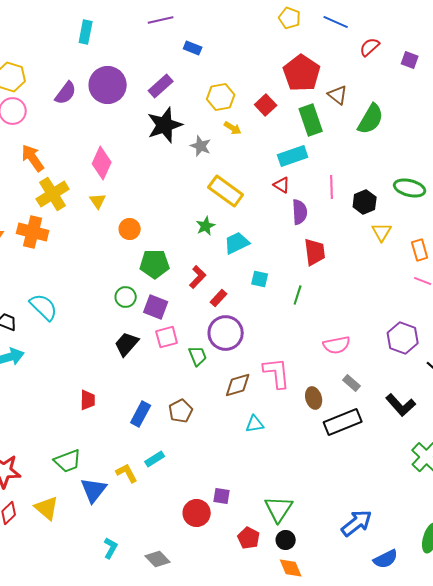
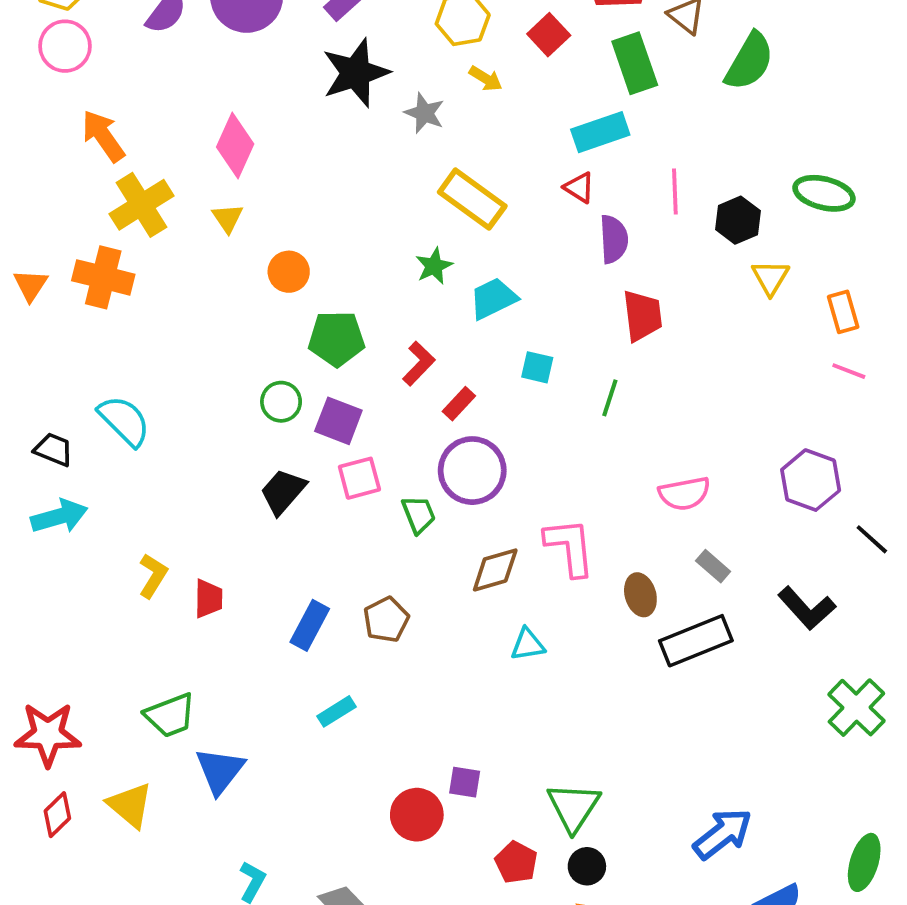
yellow L-shape: (127, 473) -> (153, 576), moved, turned 60

